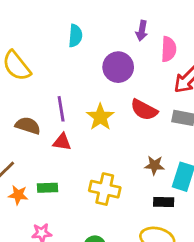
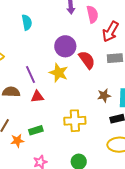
purple circle: (118, 67) -> (65, 46), moved
red semicircle: (144, 110) -> (87, 60), turned -138

